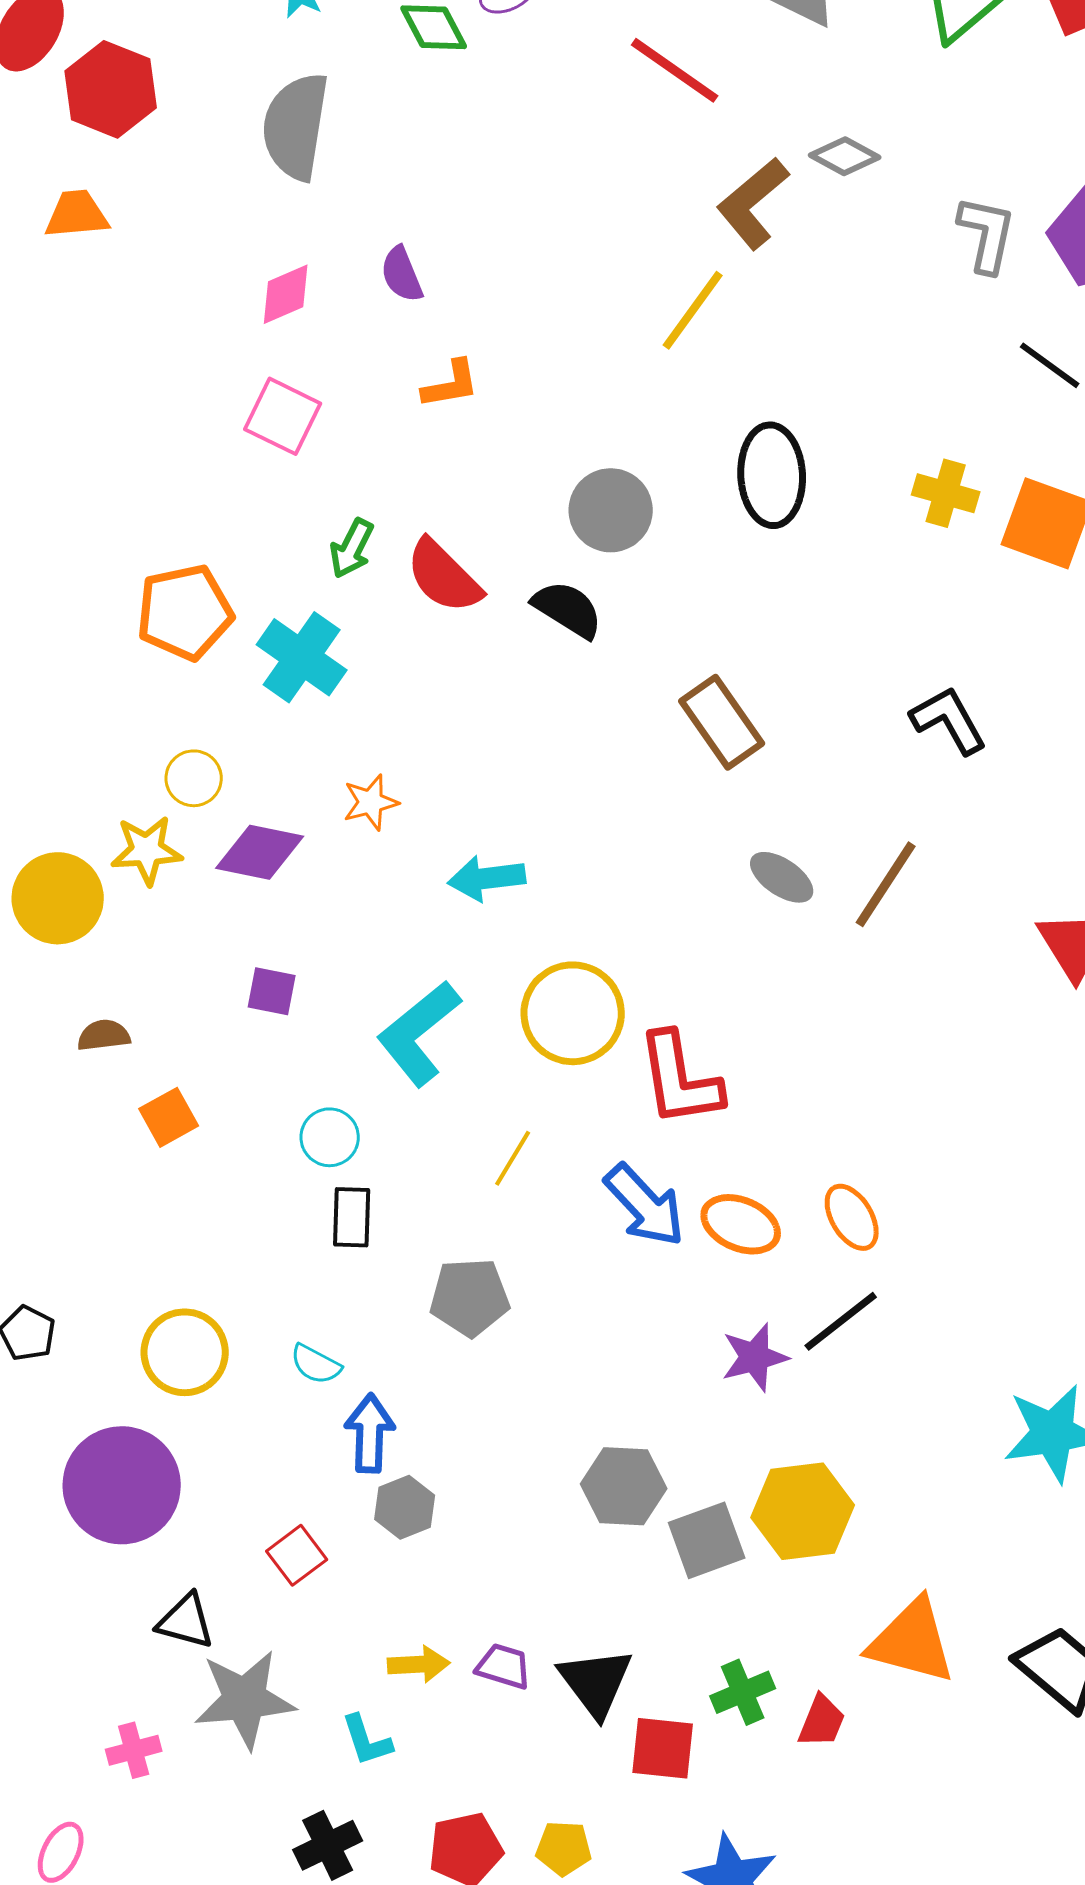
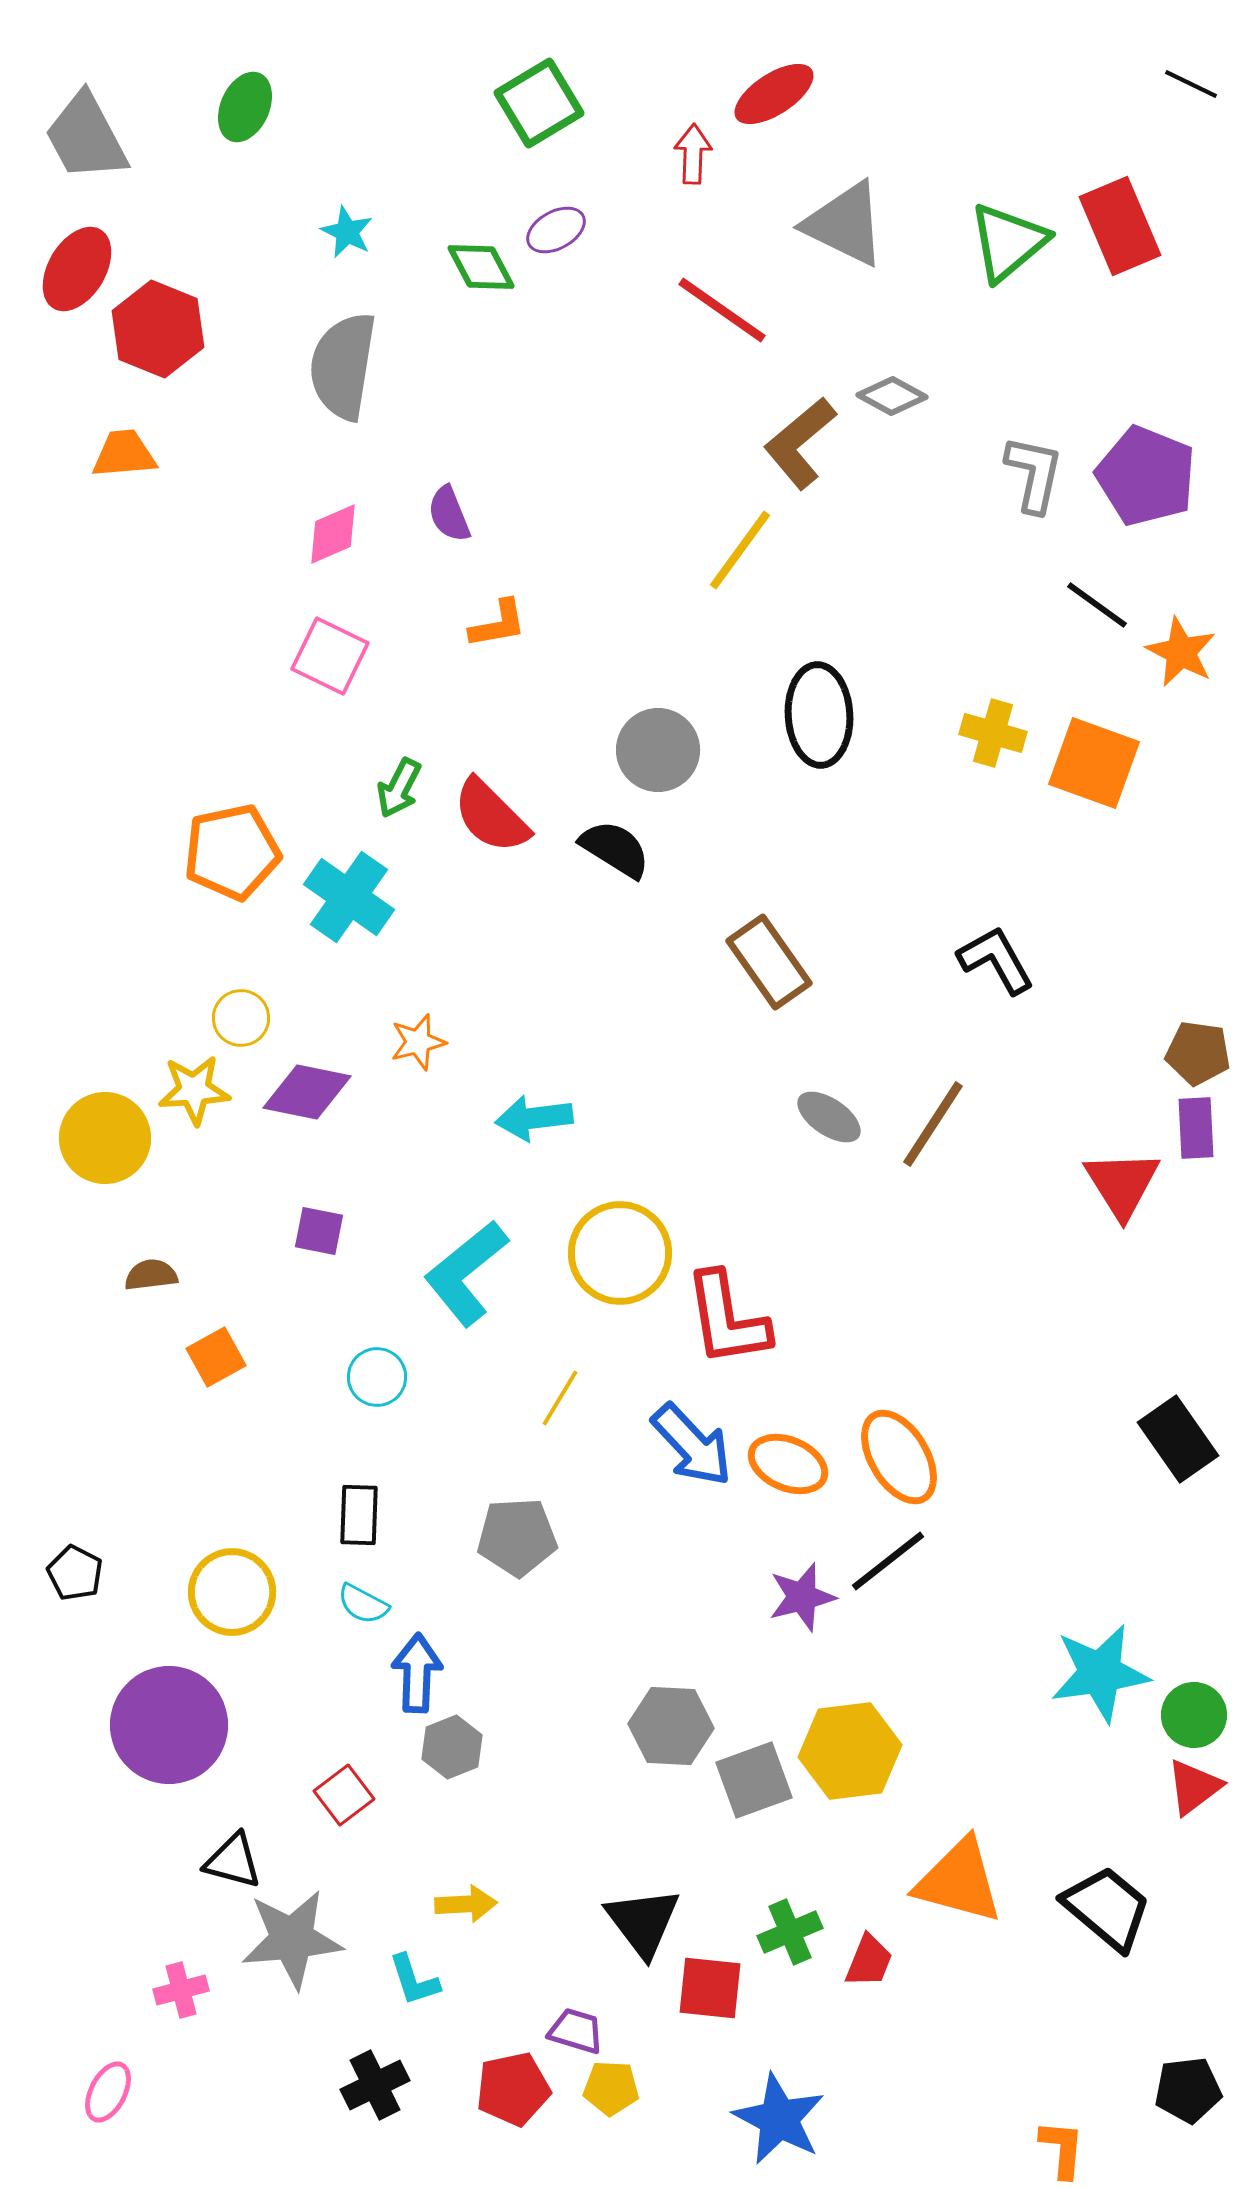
black rectangle: (352, 1217) -> (359, 1515), moved
orange ellipse: (852, 1217) -> (899, 1457), size x1.4
purple trapezoid: (504, 1666) -> (576, 2031), moved

